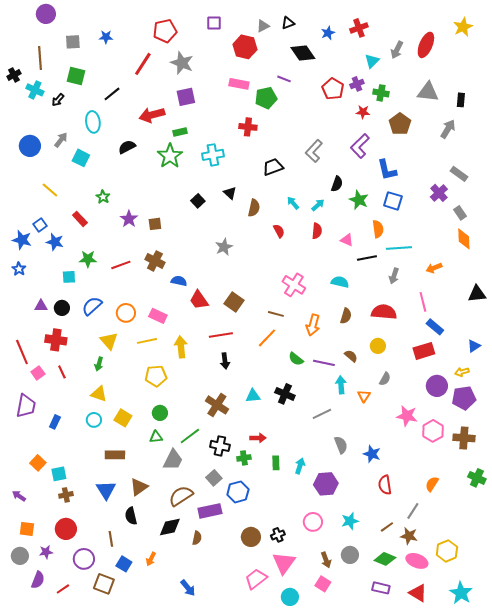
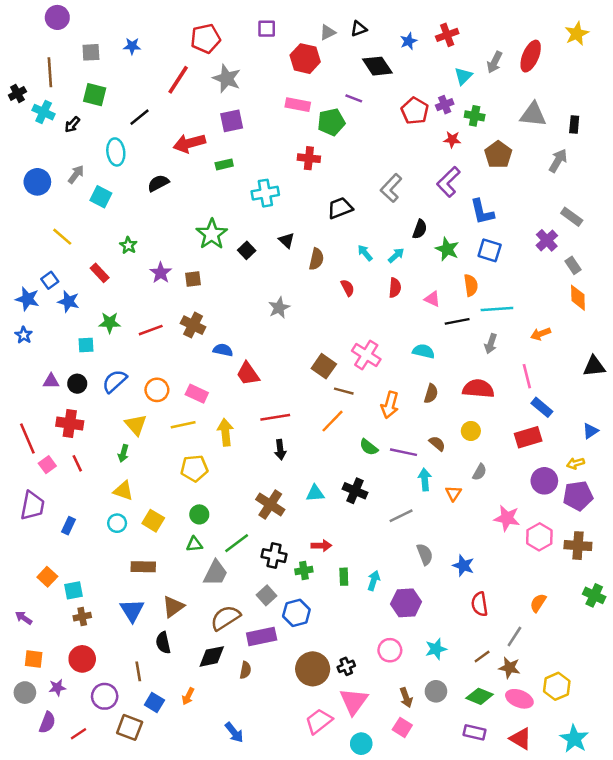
green star: (170, 156) -> (212, 234), moved
brown square: (234, 302) -> (324, 366), moved
brown circle: (251, 537) -> (313, 669), size x1.4

